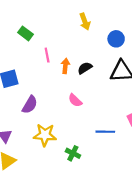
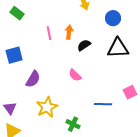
green rectangle: (25, 33) -> (17, 13), moved
orange arrow: (65, 66) -> (69, 32), moved
yellow star: (45, 135) -> (47, 107), turned -30

